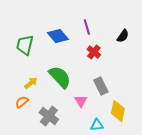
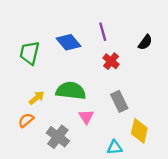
green semicircle: (60, 77) -> (71, 91), turned -40
pink triangle: (81, 101) -> (86, 117), moved

